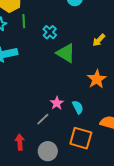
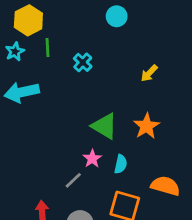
green triangle: (66, 53) -> (104, 126), moved
cyan semicircle: (78, 107) -> (121, 164), turned 40

